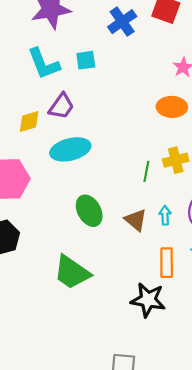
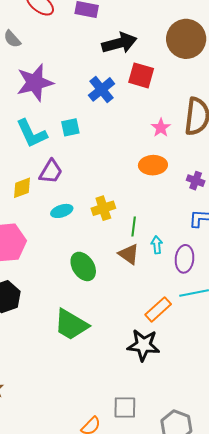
cyan ellipse: (70, 149) -> (62, 211), size x0.6
yellow cross: (176, 160) -> (103, 208), moved
cyan arrow: (165, 215) -> (157, 245), moved
brown triangle: (136, 220) -> (129, 254), moved
orange rectangle: (167, 263) -> (158, 309), turned 52

